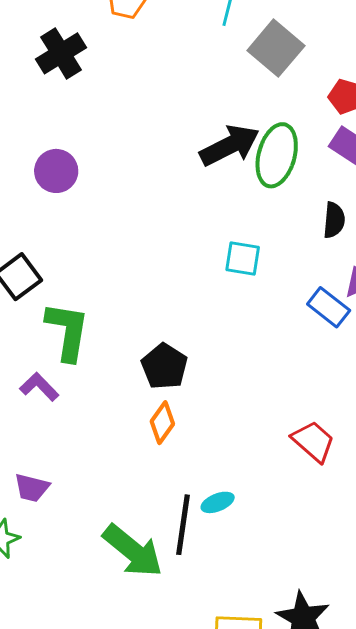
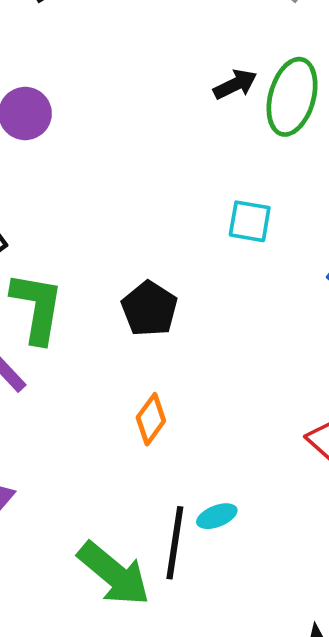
black arrow: (230, 145) -> (235, 84), size x0.6
black pentagon: (164, 366) -> (149, 309), moved

